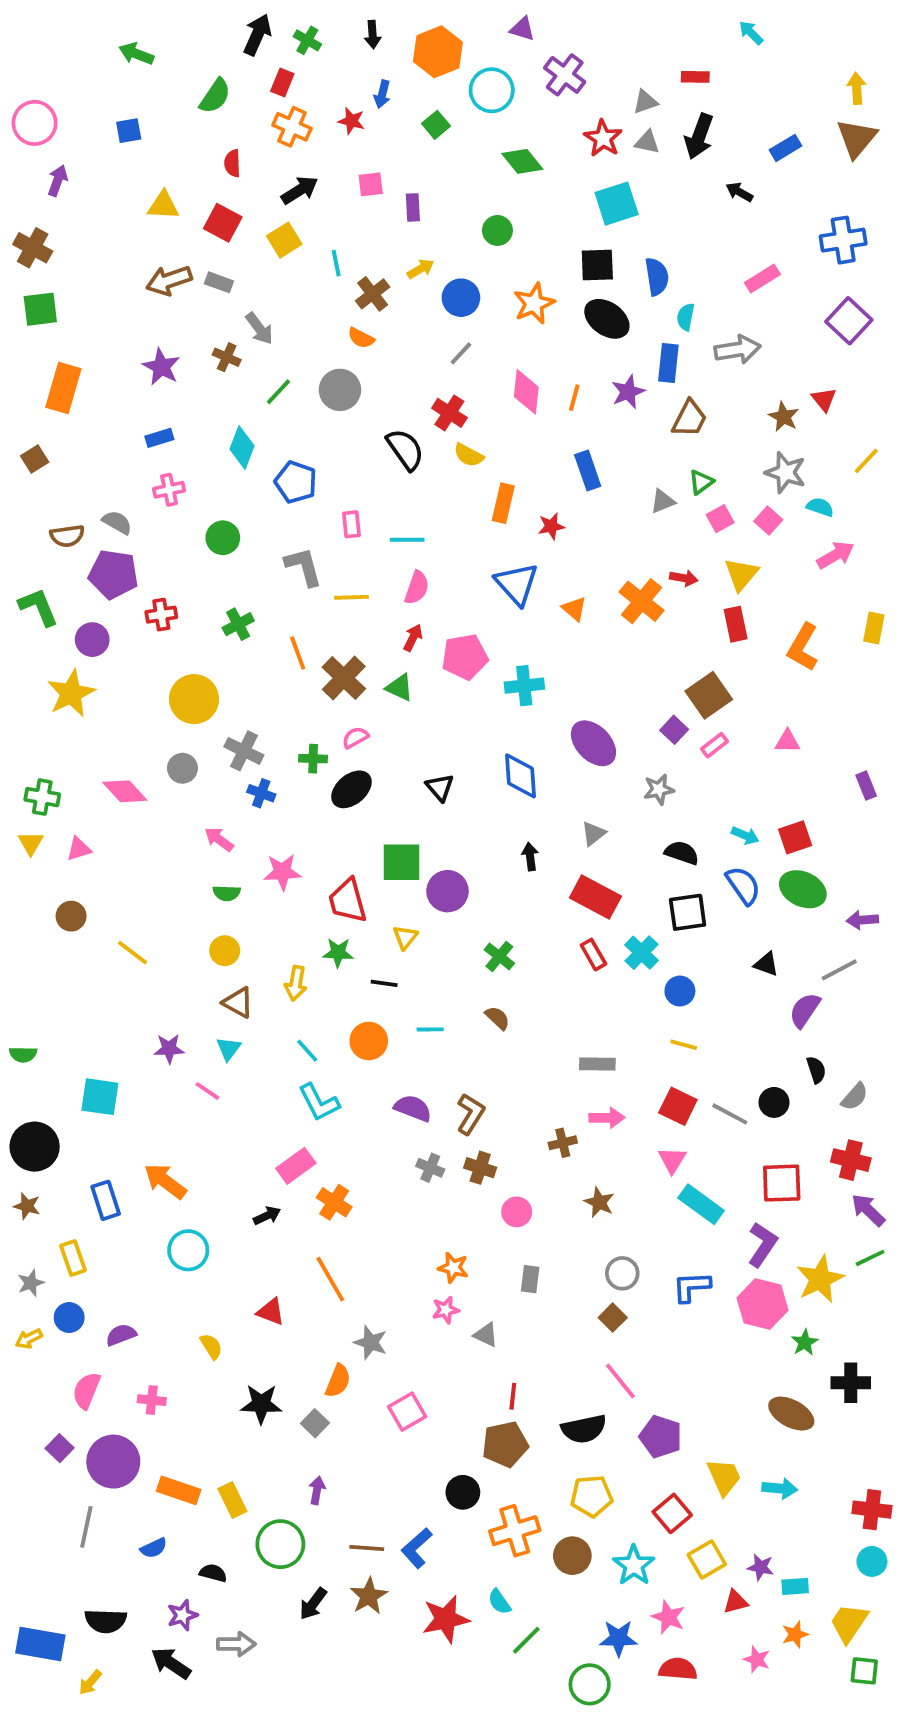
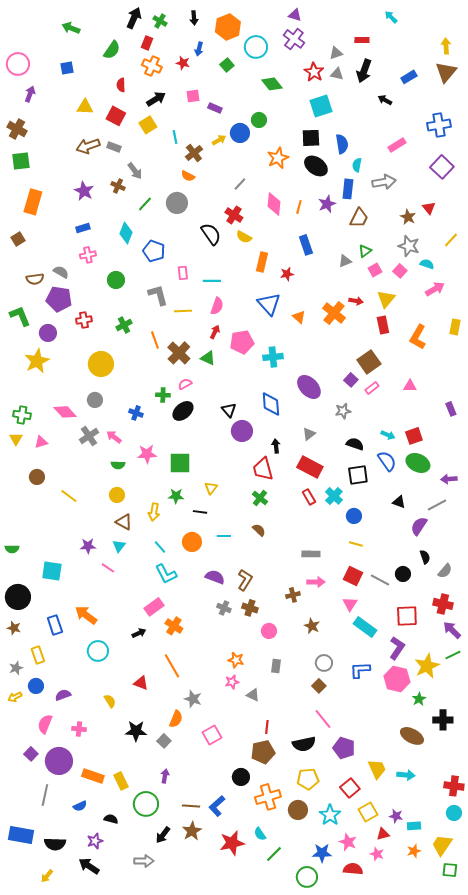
purple triangle: (522, 29) -> (295, 15), moved
purple rectangle: (413, 207) -> (215, 108), turned -64
blue circle: (461, 298) -> (240, 133), moved
gray cross: (244, 751) -> (89, 436), moved, turned 30
green square: (401, 862) -> (180, 463), moved
purple circle: (448, 891) -> (242, 431), moved
red trapezoid: (348, 901) -> (263, 469), moved
blue rectangle: (40, 1644) -> (21, 835), moved
gray arrow: (236, 1644) -> (144, 861), moved
pink star: (757, 1659) -> (377, 854), moved

